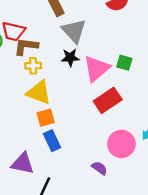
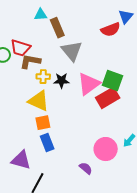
black star: (70, 58) -> (61, 81), moved
green square: (124, 63) -> (113, 80), size x1.5
yellow cross: (33, 66) -> (43, 77), moved
red rectangle: (108, 100) -> (108, 98), moved

